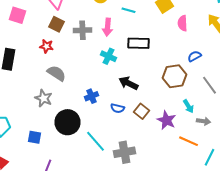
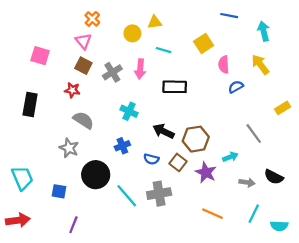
gray cross: (82, 30) -> (112, 72), turned -30
cyan cross: (108, 56) -> (129, 111), moved
blue semicircle: (194, 56) -> (236, 87), moved
brown hexagon: (174, 76) -> (196, 139), moved
cyan arrow: (188, 106) -> (230, 157), turned -80
gray arrow: (204, 121) -> (247, 182), moved
orange line: (188, 141) -> (212, 214), moved
gray cross: (124, 152) -> (159, 194), moved

